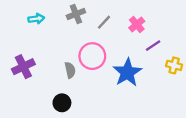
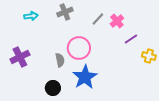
gray line: (104, 22) -> (98, 19), moved
blue star: (127, 72) -> (85, 77), moved

